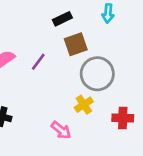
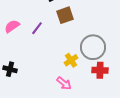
gray circle: (97, 74) -> (93, 47), moved
pink arrow: (61, 130) -> (64, 83), moved

